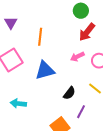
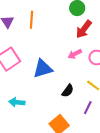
orange line: (40, 37) -> (31, 20), moved
purple line: (81, 112) -> (88, 108), moved

